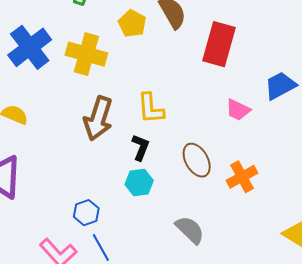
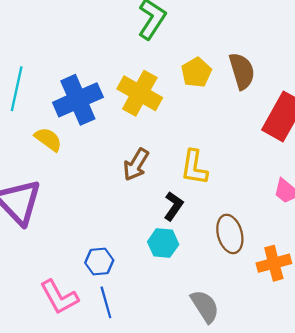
blue cross: (30, 47) -> (78, 100), moved
brown arrow: (98, 118) -> (136, 165), size x0.7

